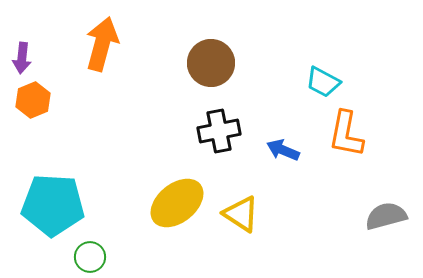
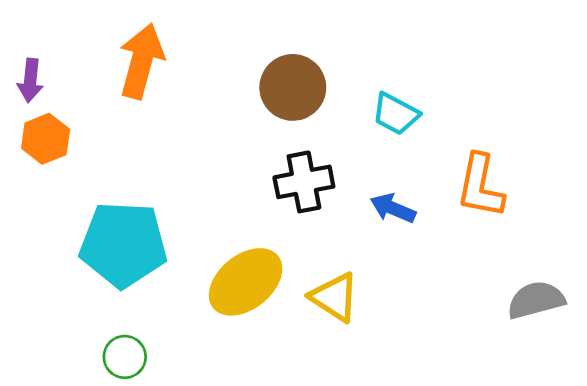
cyan trapezoid: (323, 82) -> (396, 114), moved
cyan pentagon: (53, 205) -> (123, 244), moved

